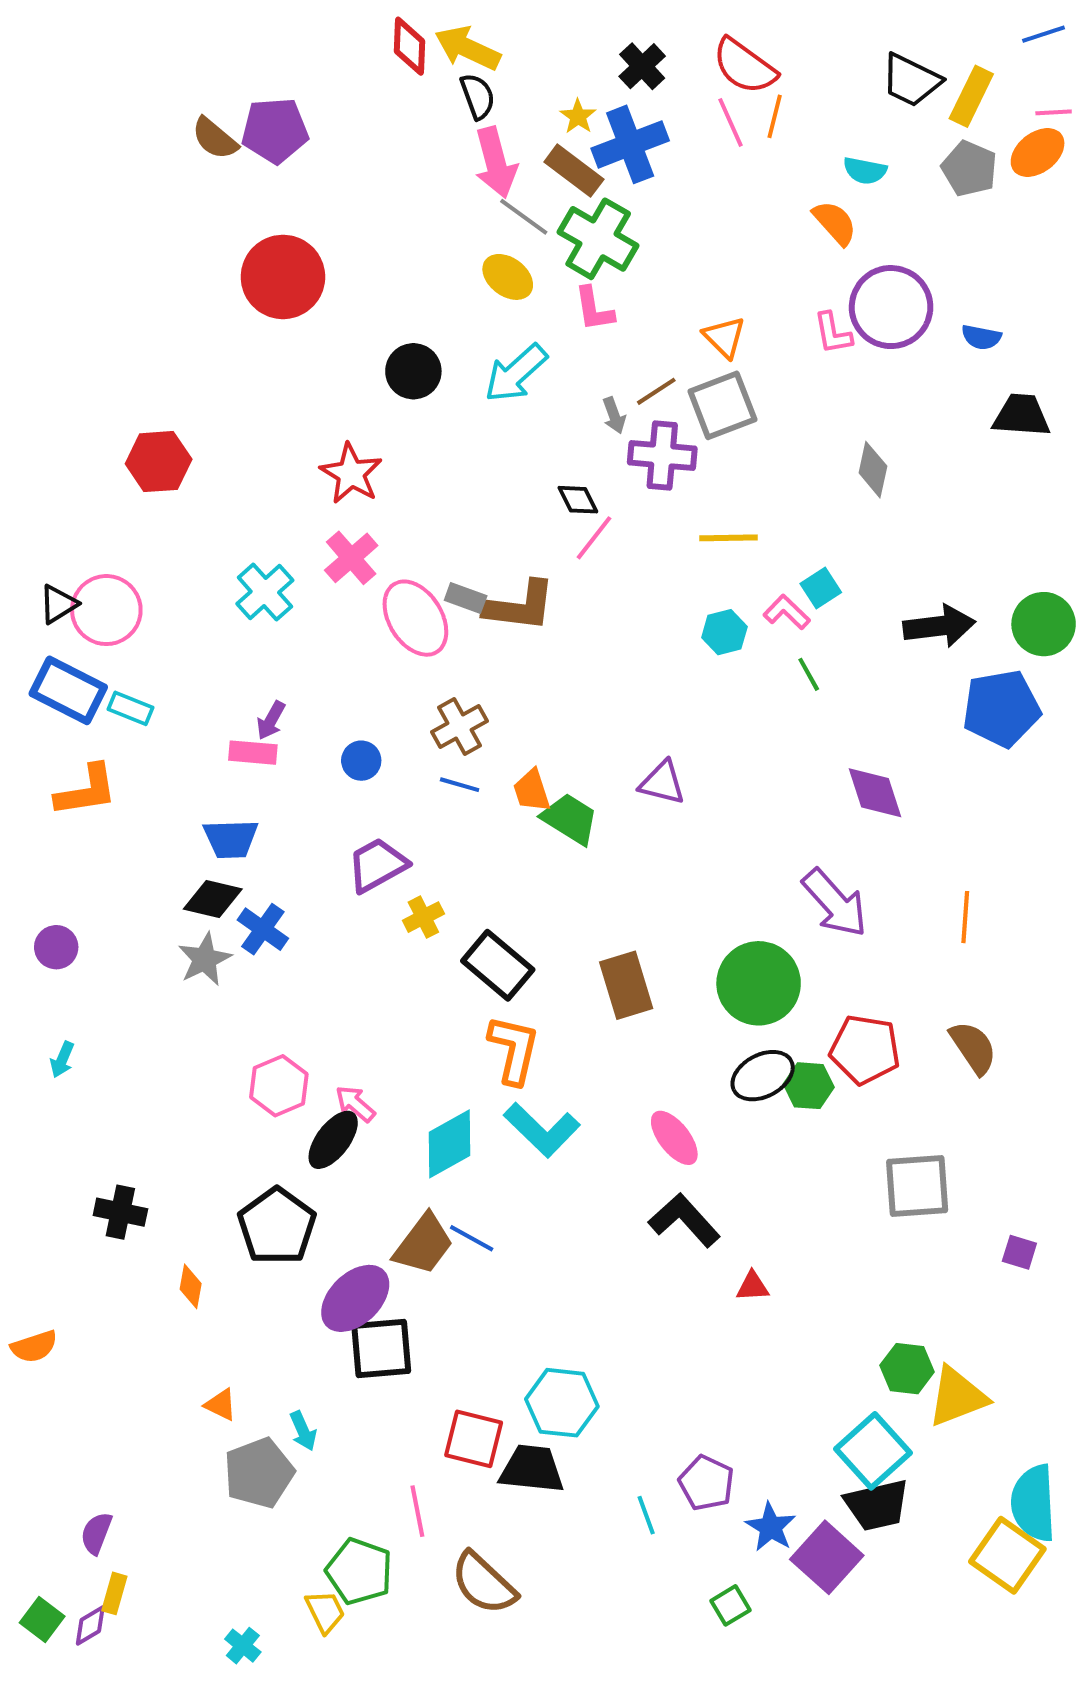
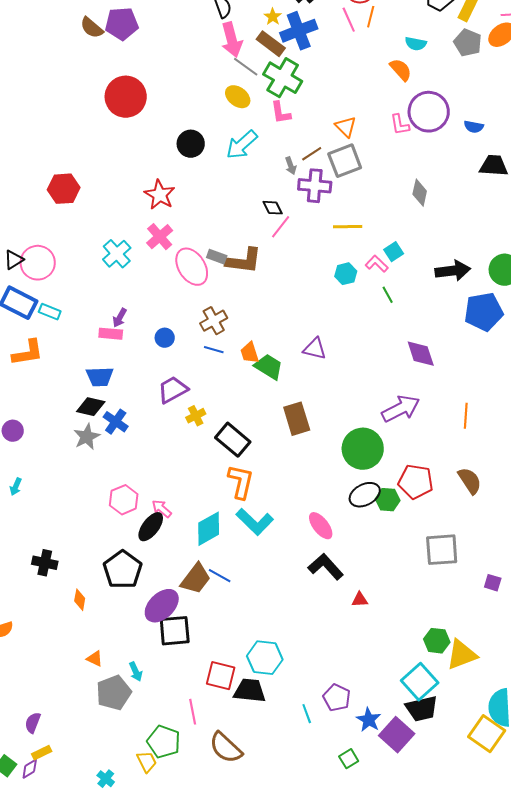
purple arrow: (835, 903) -> (401, 409), turned -75
brown rectangle: (626, 985) -> (297, 419), moved
yellow rectangle: (114, 1593) -> (42, 753), turned 48

